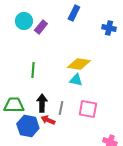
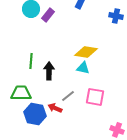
green line: (33, 70) -> (31, 61), moved
black arrow: (42, 103) -> (49, 71), moved
gray line: (61, 108) -> (68, 96), turned 40

